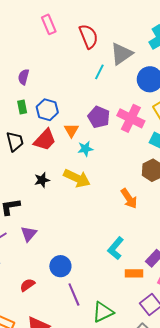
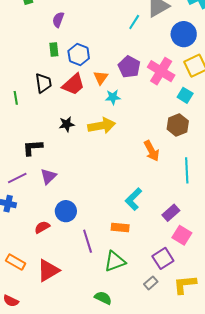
yellow arrow: (77, 178) -> (102, 126), turned -40
blue circle: (60, 266) -> (66, 211), moved
orange rectangle: (134, 273) -> (120, 228), moved

